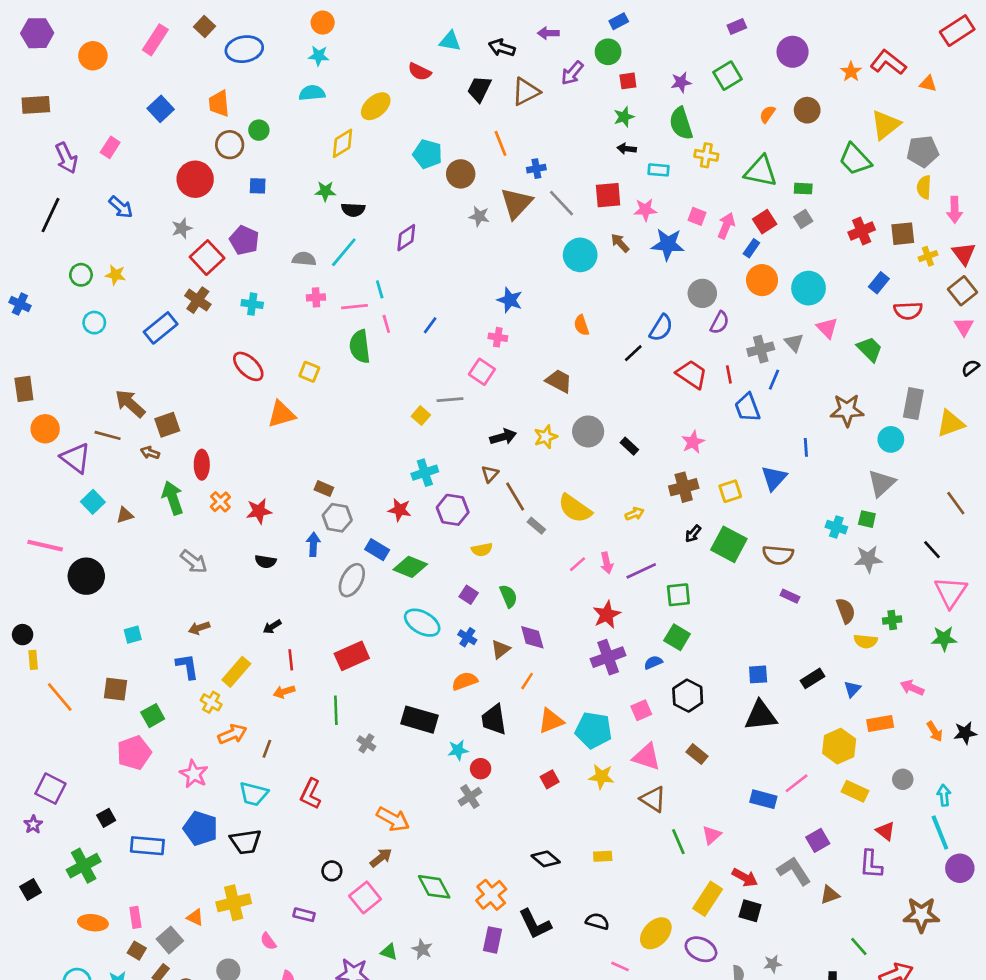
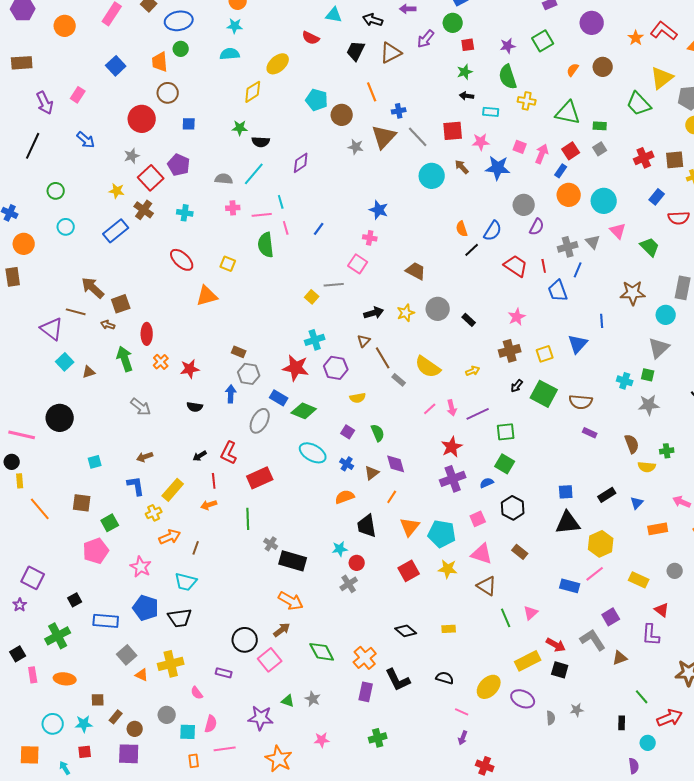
green circle: (259, 130) -> (181, 49), moved
yellow star: (115, 275) -> (117, 191), moved
orange semicircle: (581, 325) -> (462, 229), moved
orange circle: (45, 429) -> (24, 244), moved
red star: (400, 510) -> (296, 368), size x1.5
pink line: (45, 546) -> (22, 435), moved
yellow cross: (211, 702) -> (154, 513), turned 35
black rectangle: (420, 720) -> (293, 561), moved
orange triangle: (551, 721) -> (410, 527), turned -30
yellow hexagon: (839, 746) -> (601, 544), moved
red square: (550, 779) -> (409, 571), size x1.5
red L-shape: (311, 794) -> (229, 453), moved
black circle: (332, 871) -> (245, 640), size x1.6
yellow rectangle: (708, 899) -> (528, 661), turned 30
pink rectangle: (135, 917) -> (33, 675), moved
gray square: (170, 940) -> (127, 655), moved
brown square: (137, 951) -> (98, 700), turned -32

